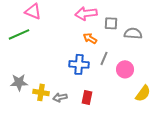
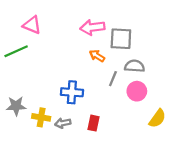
gray square: (111, 23) -> (121, 39), size x1.5
gray semicircle: (133, 33) -> (135, 66), moved
blue cross: (79, 64) -> (72, 92), moved

